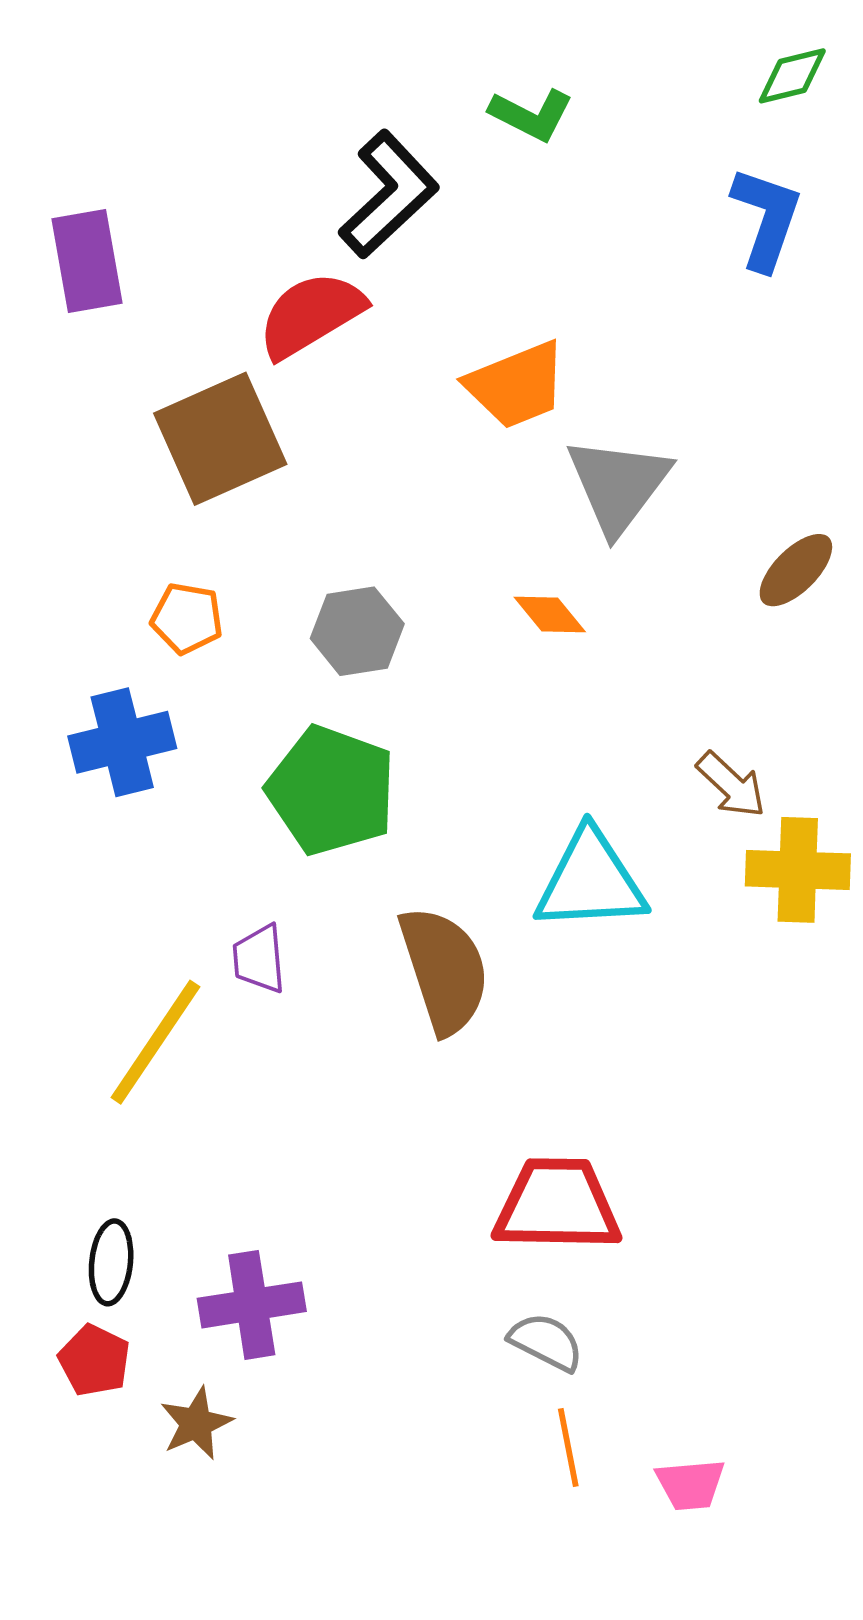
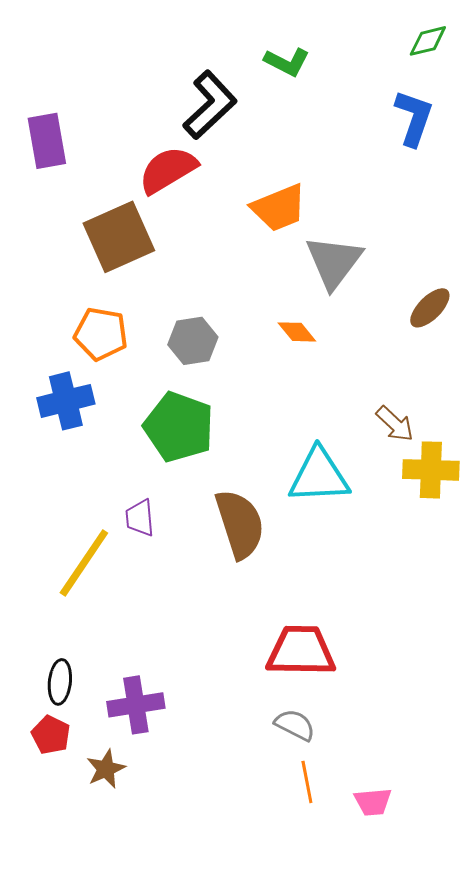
orange pentagon: (187, 618) -> (101, 334), size x1.4

